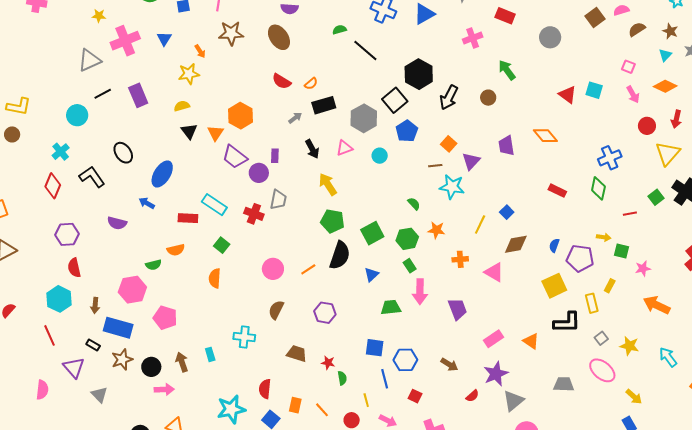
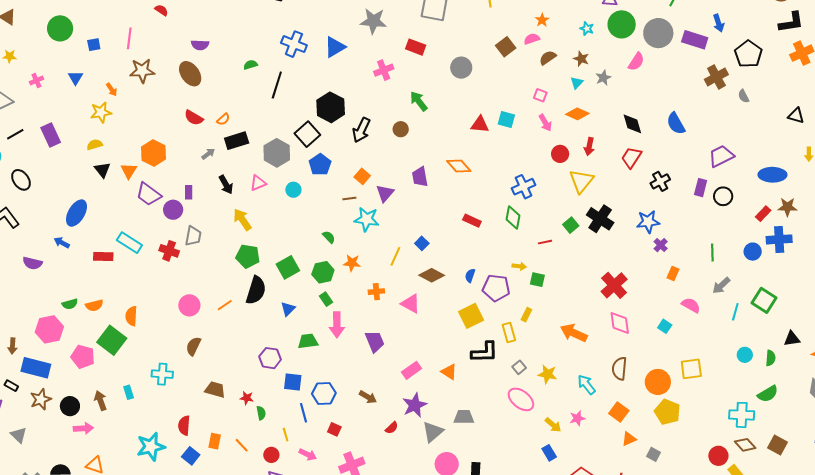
pink cross: (125, 41) -> (36, 80), size x0.5
black line: (365, 51) -> (277, 85), turned 68
red triangle: (567, 95) -> (480, 124), turned -30
black ellipse: (123, 153) -> (21, 180), moved
brown diamond: (516, 244) -> (432, 275), turned 40
green square: (222, 245) -> (112, 340), moved, size x1.8
orange semicircle: (176, 250) -> (94, 305), moved
pink star: (643, 268) -> (577, 418), moved
purple hexagon: (325, 313) -> (270, 358), moved
gray trapezoid: (564, 384) -> (464, 417), moved

